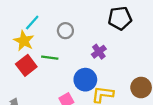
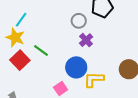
gray circle: (65, 31) -> (79, 21), moved
green line: (50, 58) -> (41, 50), turned 35

